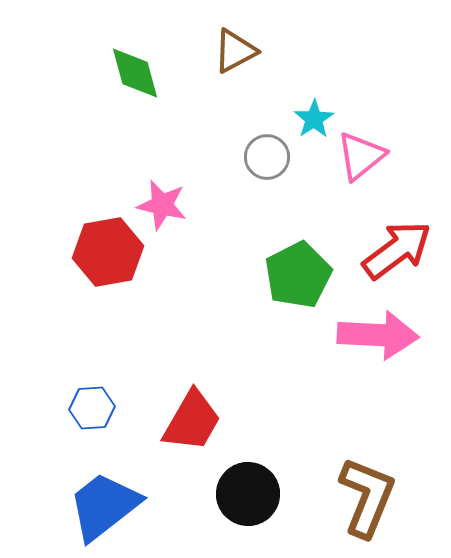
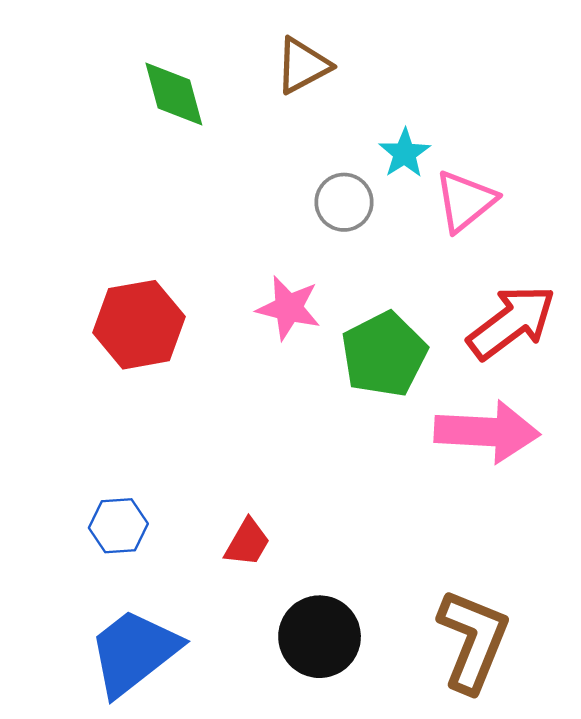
pink star: (162, 205) -> (289, 308), moved
red trapezoid: (192, 421) -> (247, 543), size x0.6

